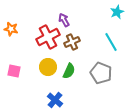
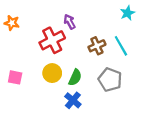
orange star: (11, 29) -> (12, 23), moved
brown cross: (72, 42) -> (97, 46), moved
blue cross: (55, 100) -> (73, 100), moved

